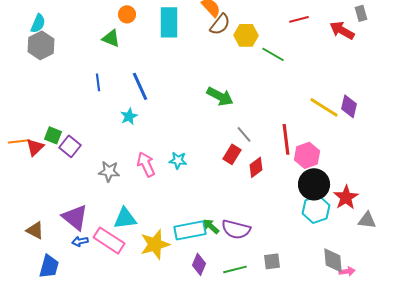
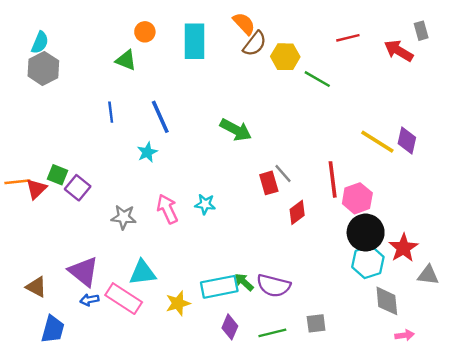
green arrow: (220, 96) -> (236, 130), moved
red rectangle: (232, 154) -> (269, 183), moved, turned -48
yellow star: (155, 244) -> (178, 303), size x0.7
gray diamond: (333, 260) -> (387, 301), moved

